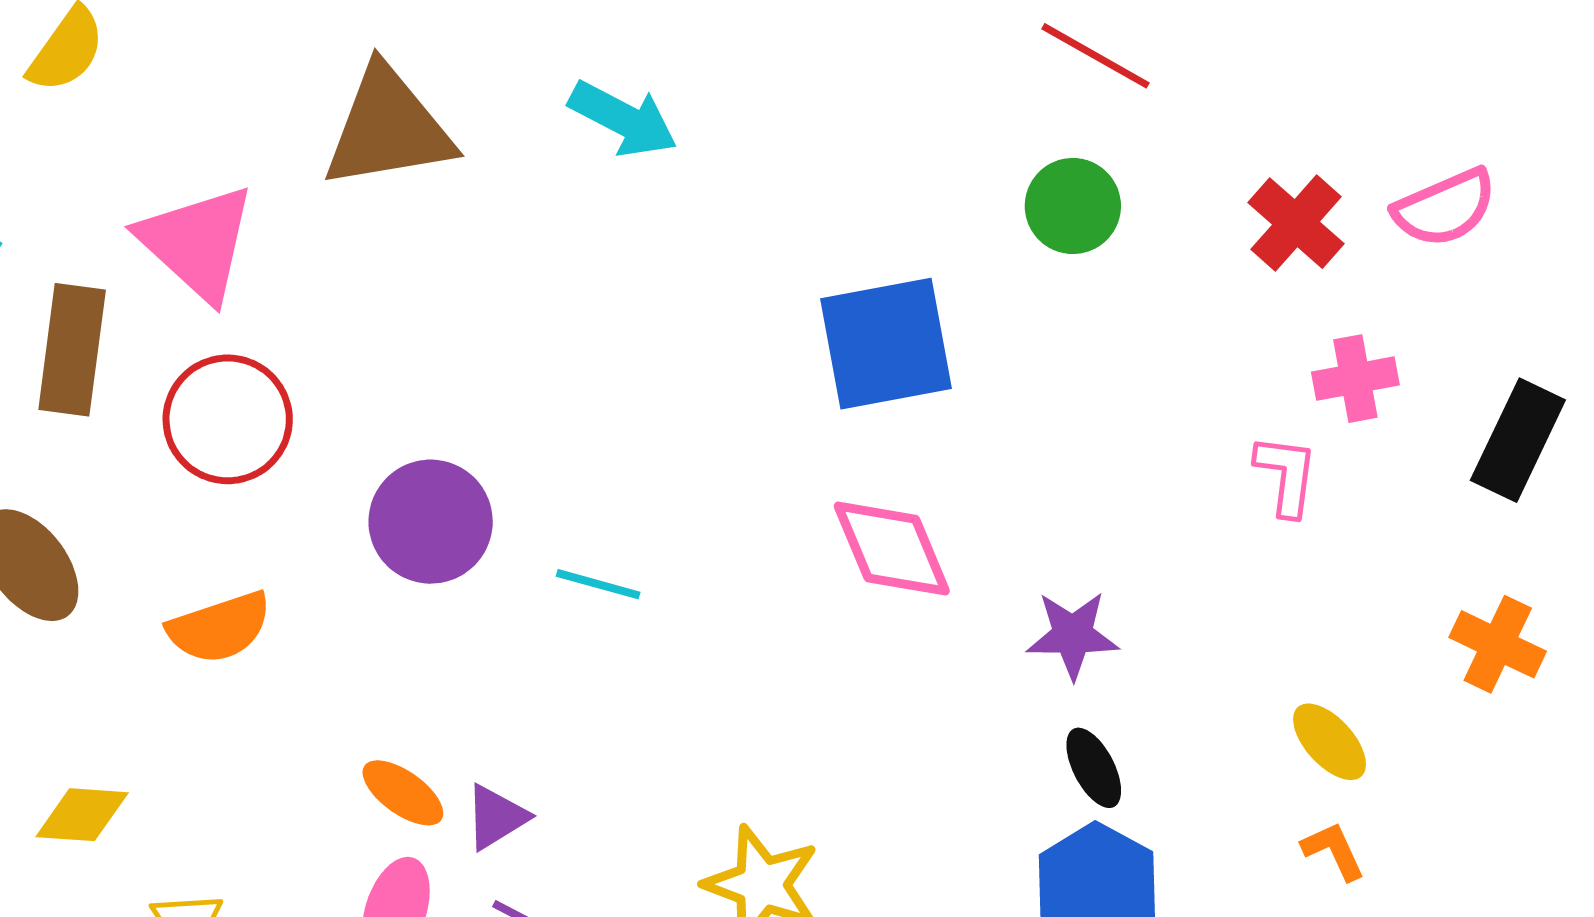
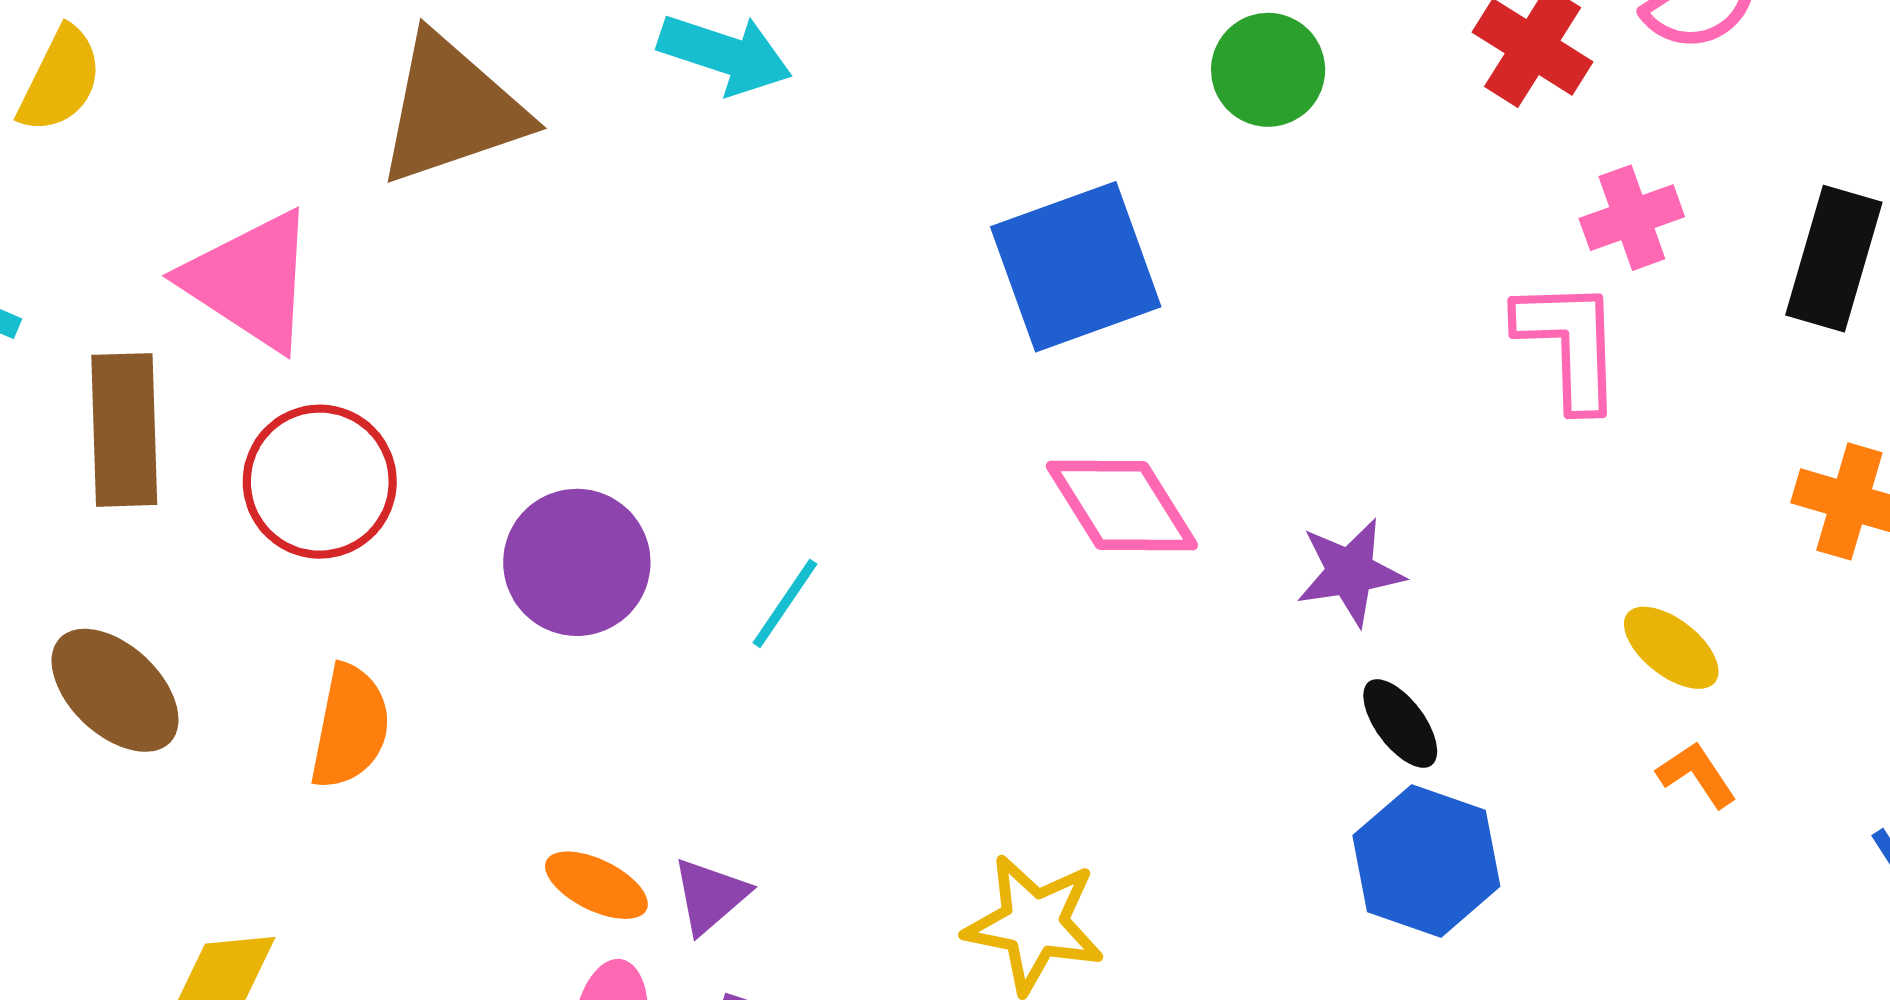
pink L-shape: (1286, 475) -> (1569, 344), size x1.4
cyan line: (598, 584) -> (785, 603), turned -62
orange semicircle: (219, 627) -> (350, 727), turned -51

